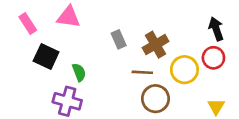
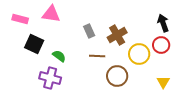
pink rectangle: (28, 24) -> (20, 19), turned -42
green semicircle: (79, 72) -> (59, 56), turned -32
brown line: (142, 72) -> (97, 56), moved

